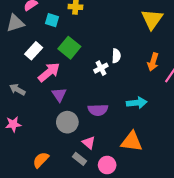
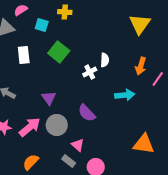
white rectangle: (34, 51) -> (24, 55), turned -48
pink arrow: (49, 72) -> (30, 127), moved
cyan arrow: (137, 103) -> (125, 95), moved
purple semicircle: (98, 110) -> (87, 113), turned 48
orange triangle: (132, 142) -> (144, 144), moved

